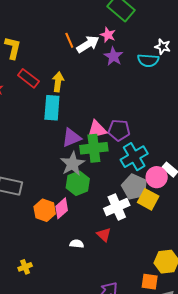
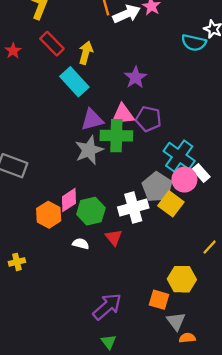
purple star: (113, 56) -> (135, 77), moved
cyan rectangle: (52, 108) -> (74, 82), turned -55
cyan cross: (134, 157) -> (179, 156), moved, turned -32
green hexagon: (78, 183) -> (91, 211), moved
orange hexagon: (45, 210) -> (49, 215), moved

